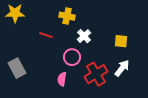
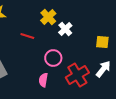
yellow cross: (67, 16) -> (48, 17), turned 35
white cross: (84, 36) -> (65, 29), moved

